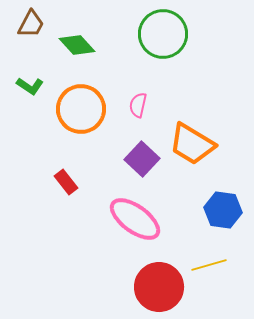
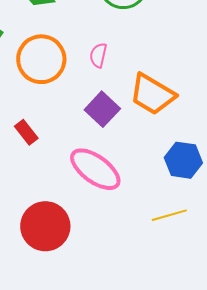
red circle: (159, 287) -> (45, 226), moved

